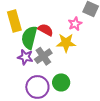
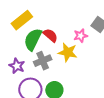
yellow rectangle: (14, 21) -> (22, 20), turned 55
purple star: (25, 57) -> (17, 66), moved

